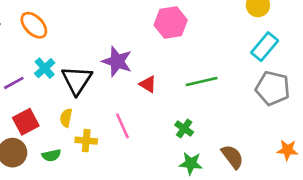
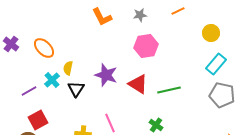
black triangle: (77, 80) -> (76, 89), size x0.7
red triangle: (148, 84) -> (138, 84), moved, size x1.5
yellow semicircle: (66, 118) -> (68, 68), moved

